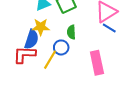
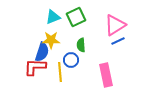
blue line: (109, 28) -> (118, 41), turned -56
yellow line: (50, 60) -> (60, 72), turned -36

